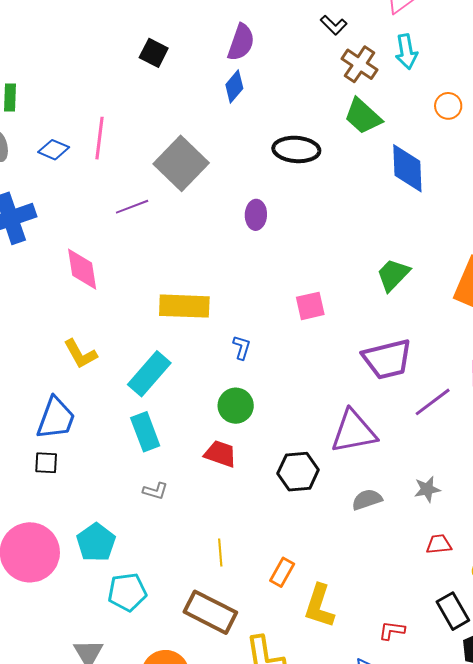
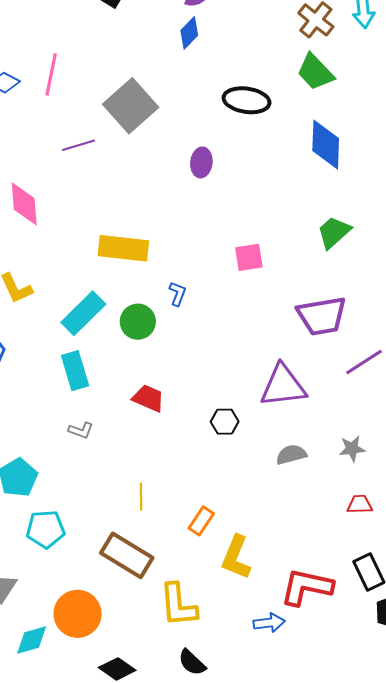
blue diamond: (407, 168) -> (326, 145), moved
green circle: (236, 406) -> (138, 322), moved
black hexagon: (298, 472) -> (225, 422), size x0.7
red L-shape: (392, 630) -> (306, 587), size x2.0

